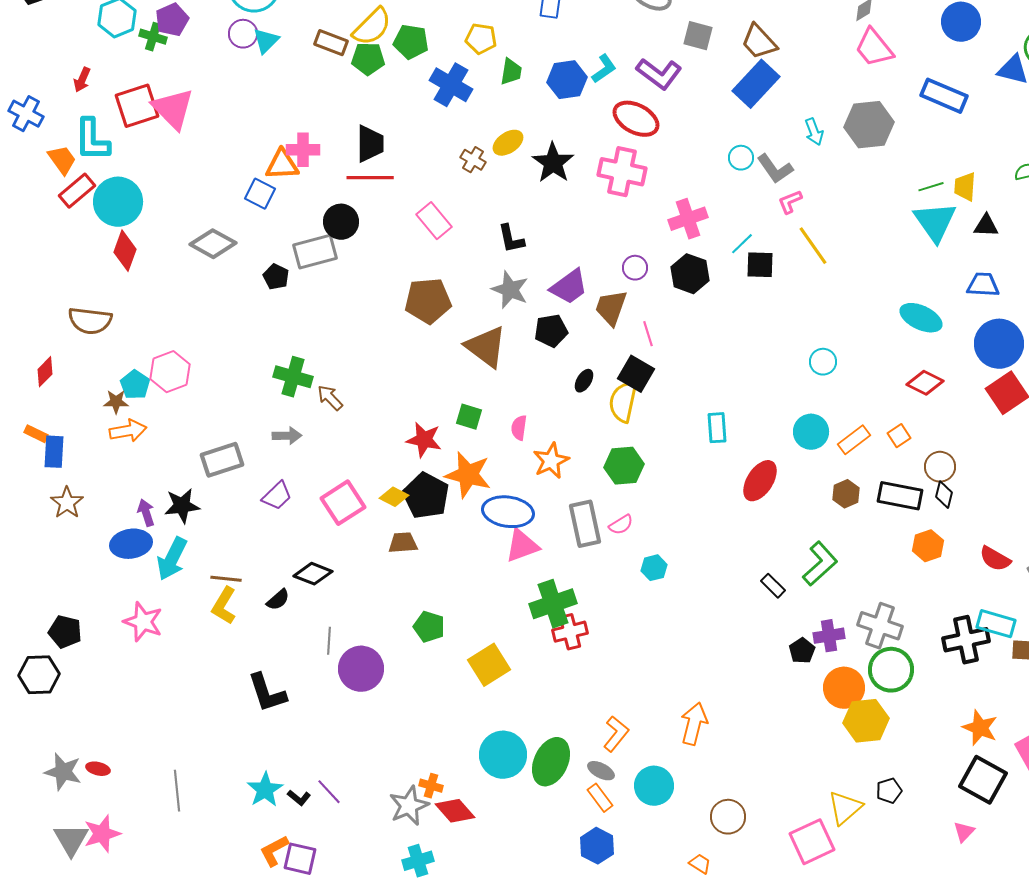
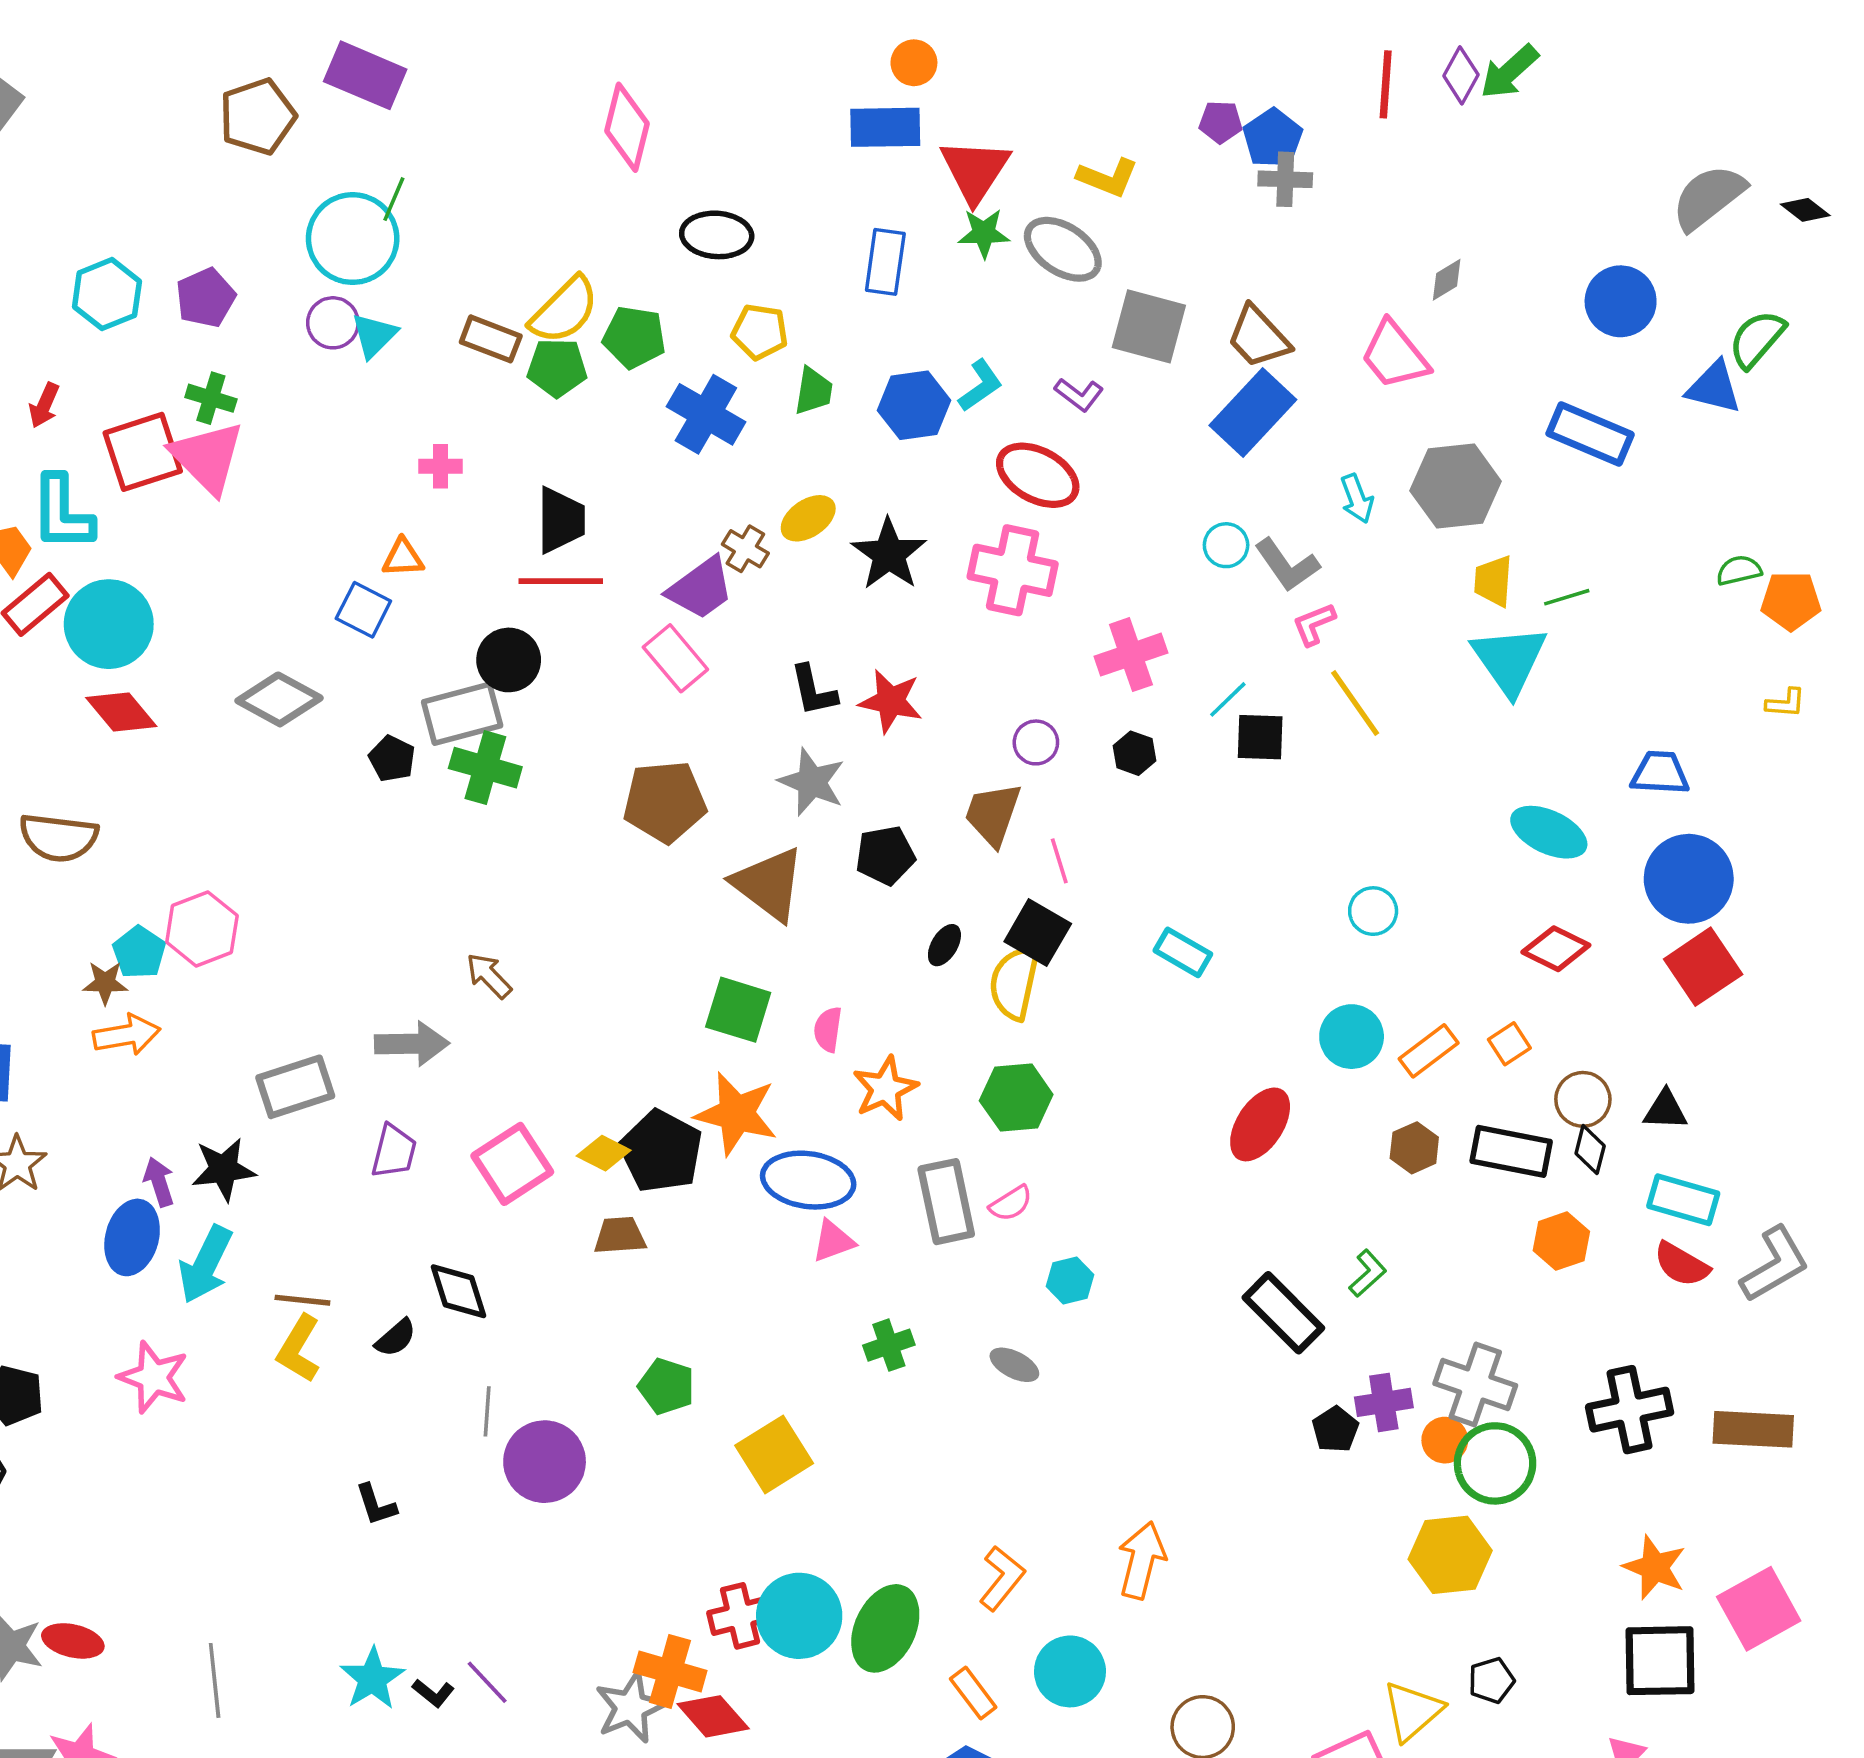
gray square: (698, 36) -> (1149, 326), size x1.4
green cross: (153, 37) -> (211, 398), moved
pink trapezoid: (874, 48) -> (1395, 355), moved
purple L-shape: (659, 74) -> (1079, 395), size x0.6
pink cross: (303, 150) -> (441, 466), moved, size x0.7
orange triangle: (282, 165) -> (403, 558), size x0.7
yellow trapezoid: (965, 187) -> (1493, 581), moved
cyan triangle: (935, 222) -> (1509, 660), moved
black triangle: (986, 226) -> (1665, 1110), moved
red diamond: (125, 251) -> (121, 712), turned -60
black hexagon: (690, 274) -> (1135, 753), size x0.6
purple trapezoid: (569, 287) -> (701, 588), moved
green cross: (293, 377) -> (485, 768), moved
green square: (469, 417) -> (738, 1010), size x1.4
cyan rectangle: (717, 428) -> (1183, 952), moved, turned -56
gray arrow: (287, 436) -> (412, 1044), size x1.4
red star: (424, 440) -> (891, 701), moved
purple trapezoid: (277, 496) -> (394, 1151), turned -32
blue ellipse: (131, 544) -> (132, 1237), turned -66
pink triangle: (522, 546) -> (833, 1241), size x0.7
green L-shape: (820, 564) -> (1368, 1273), size x0.6
black diamond: (313, 574) -> (458, 1291), turned 51
black rectangle: (773, 586) -> (1283, 1313), size x1.8
green cross: (553, 604) -> (889, 1345), size x0.6
cyan rectangle: (996, 624) -> (1683, 1200), moved
red cross: (570, 632) -> (740, 1616), moved
orange circle: (844, 688) -> (1445, 1440), moved, size x0.6
black L-shape: (267, 693) -> (376, 1505), size x0.6
red ellipse: (98, 769) -> (73, 1641), size x1.4
gray ellipse: (601, 771) -> (1014, 1365), moved
black square: (983, 780) -> (1660, 1661), turned -30
orange cross: (431, 786) -> (670, 1671), size x1.6

